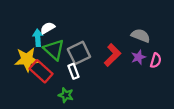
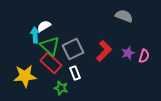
gray semicircle: (141, 36) -> (124, 16), moved
yellow star: (27, 59) -> (25, 76), moved
red rectangle: (41, 71) -> (51, 63), moved
white rectangle: (73, 71) -> (75, 73), moved

